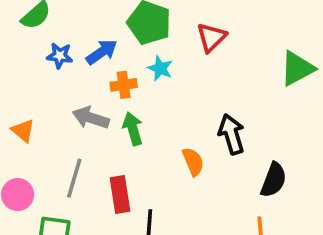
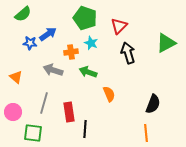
blue arrow: (102, 52) -> (48, 34), moved
blue star: (60, 56) -> (30, 43), moved
green arrow: (133, 129) -> (88, 72), moved, turned -54
black arrow: (231, 134) -> (128, 53), moved

